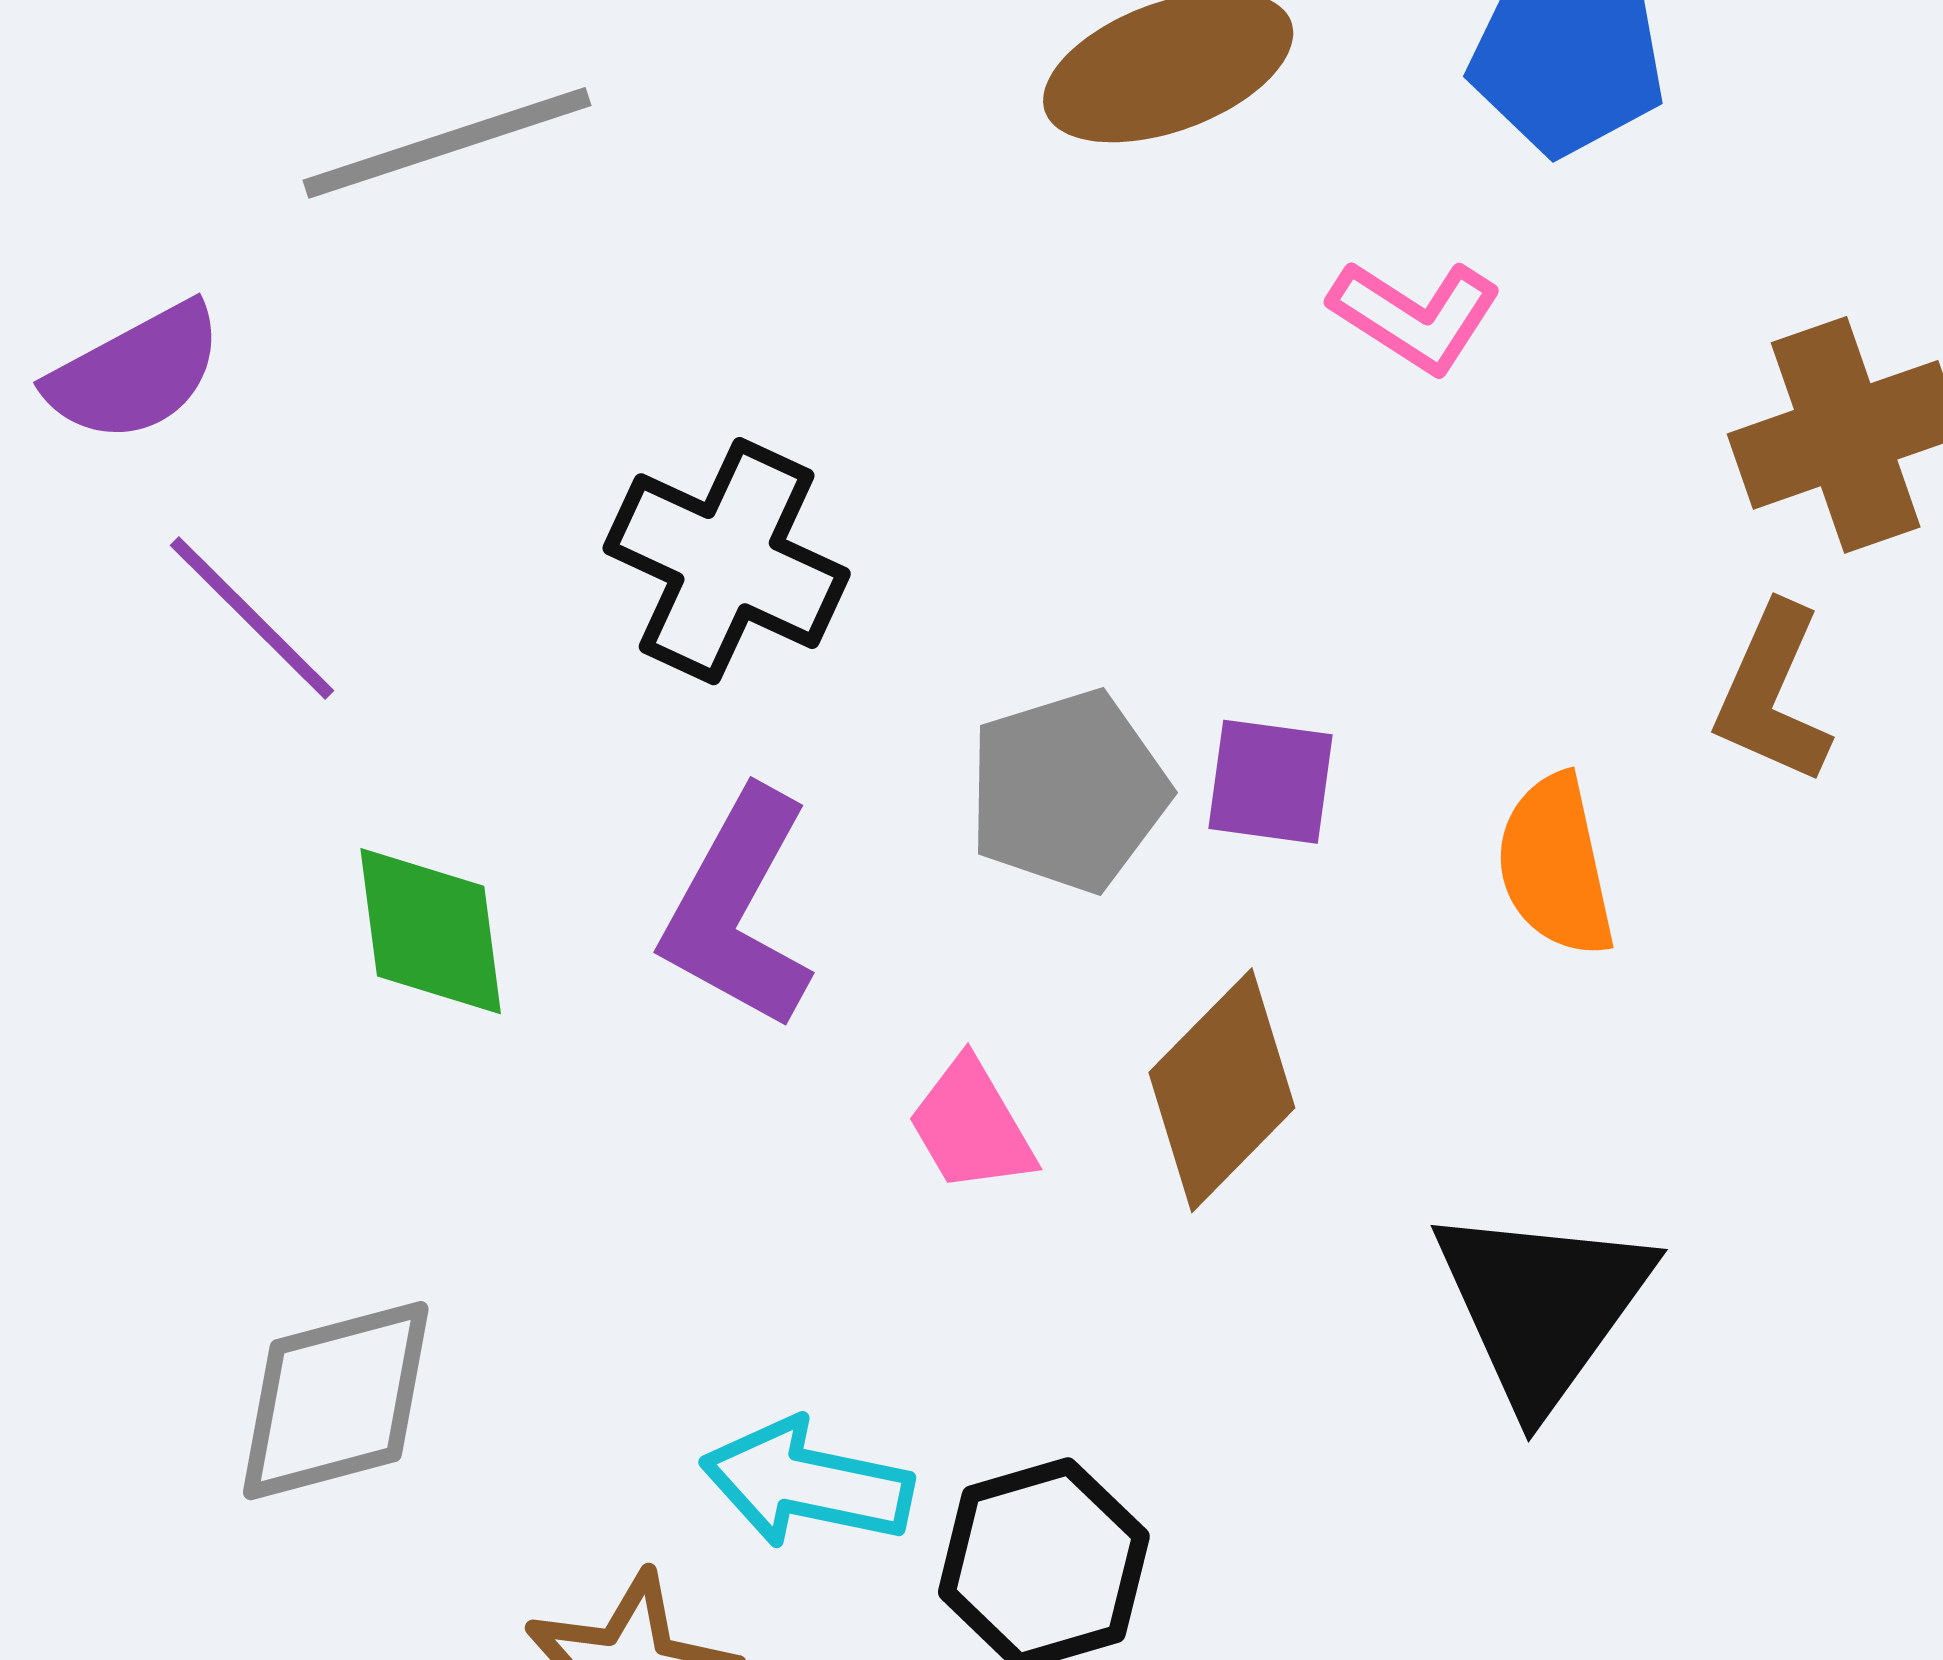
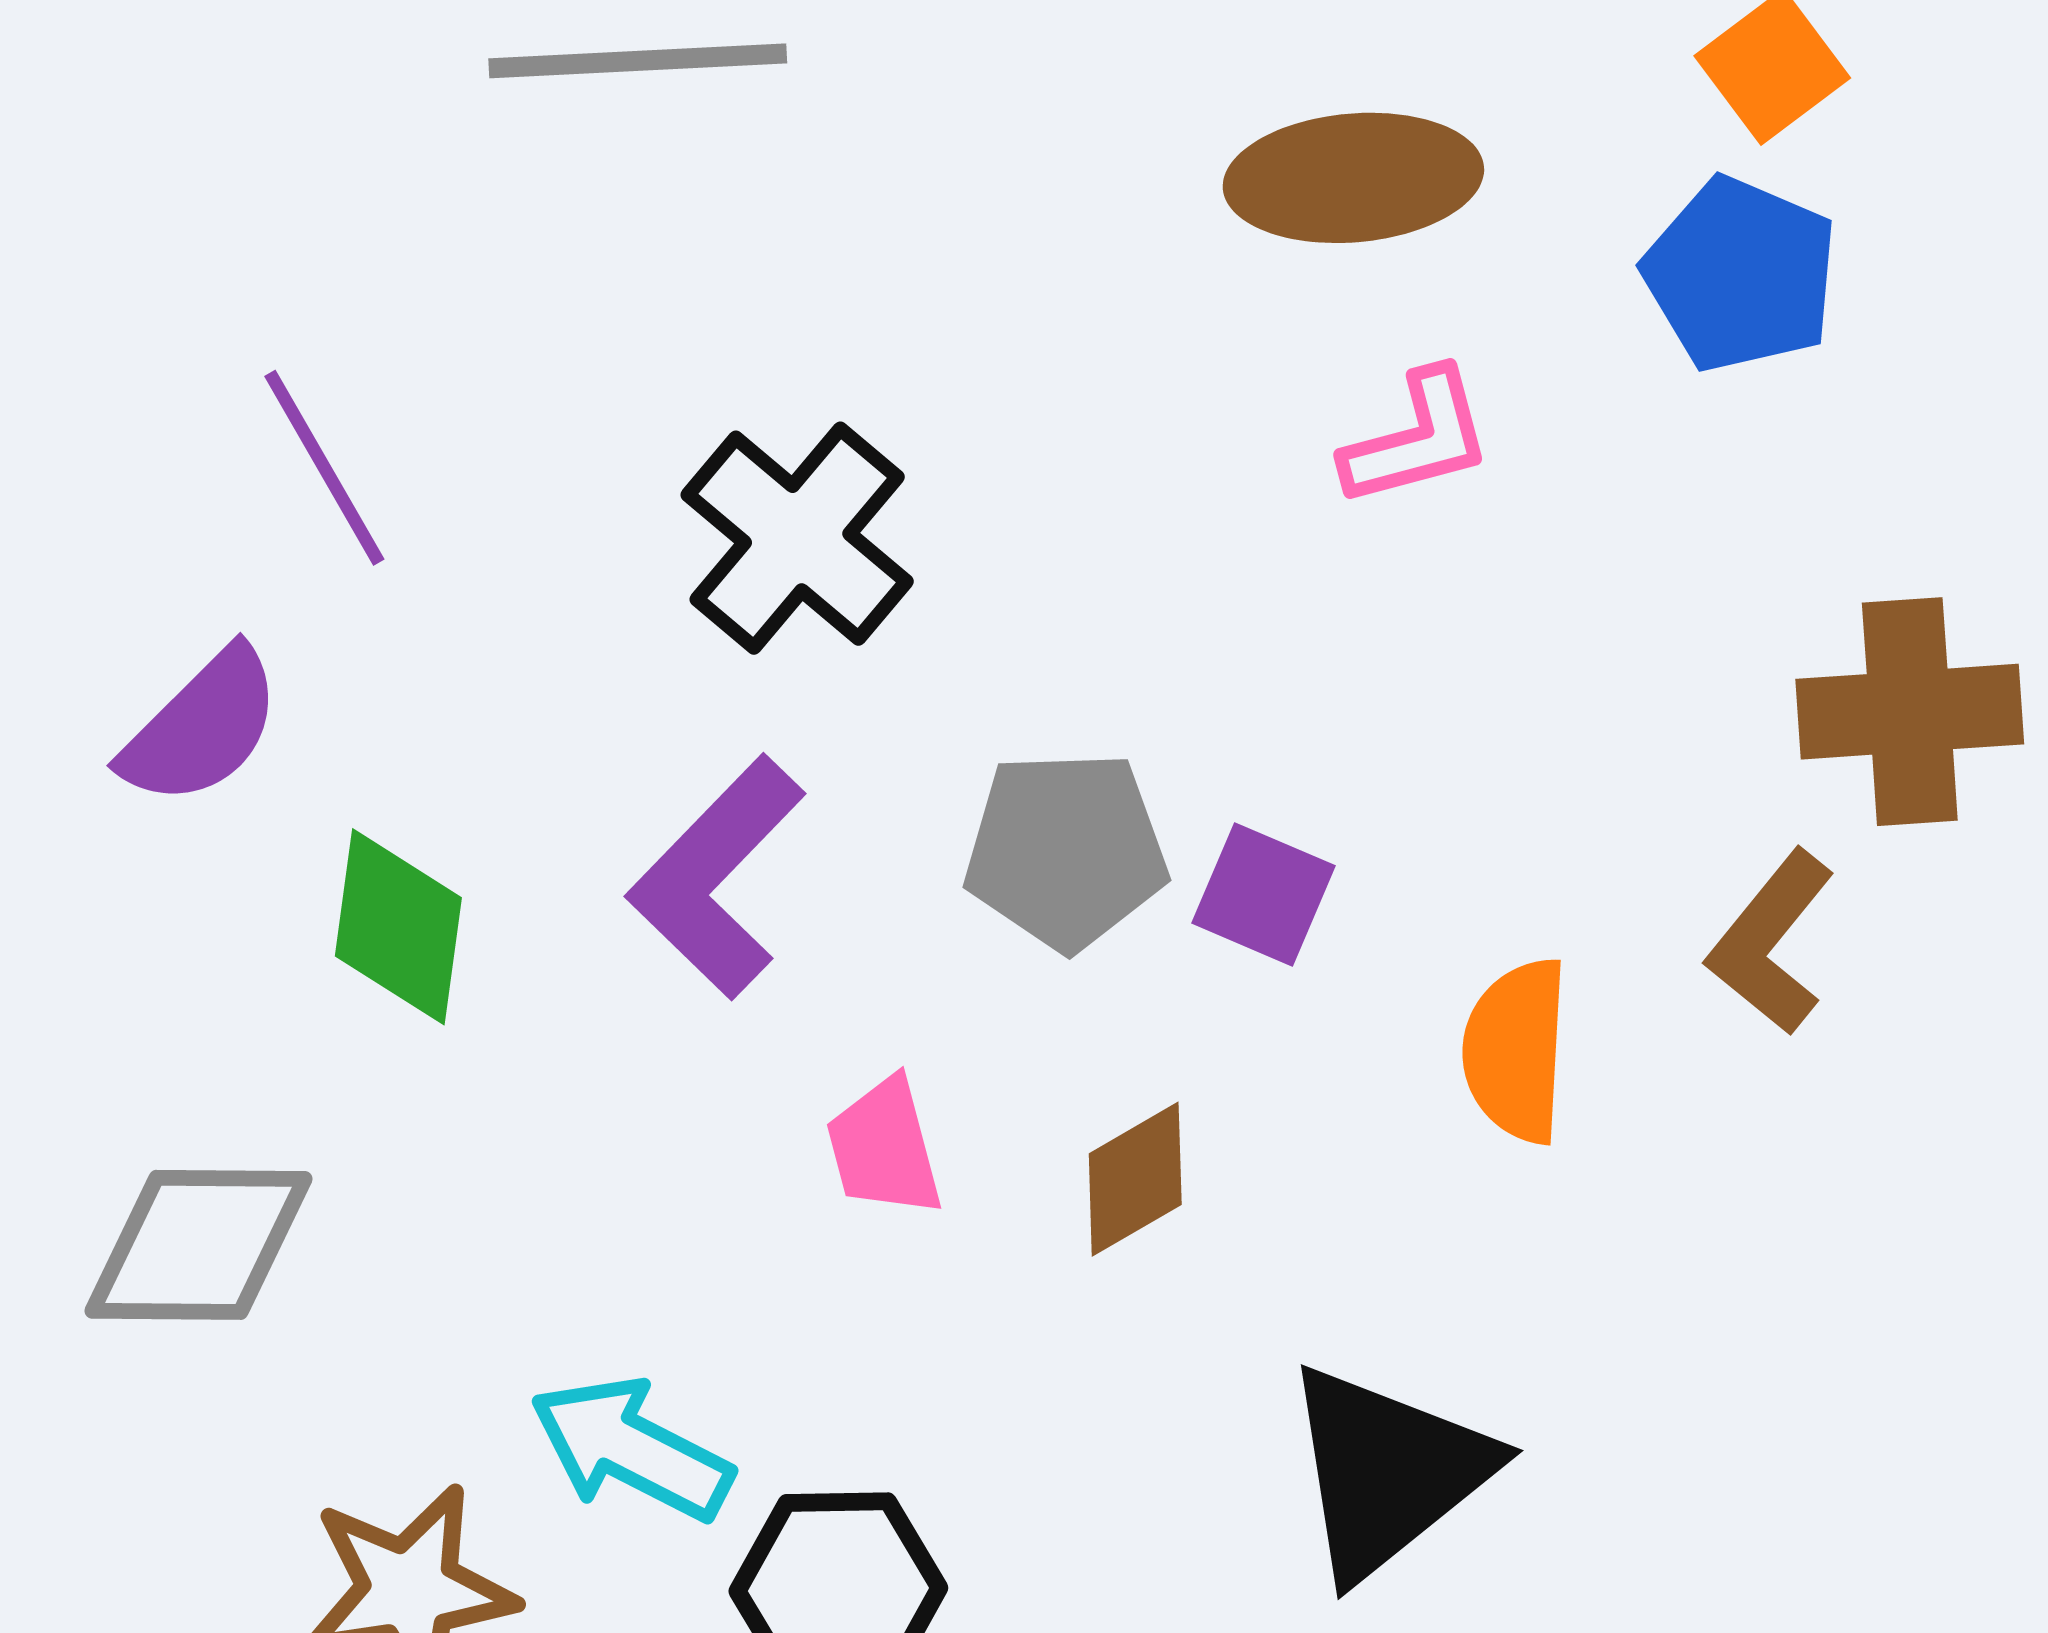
pink L-shape: (1415, 316) -> (1417, 439), moved, turned -63
purple semicircle: (135, 373) -> (202, 727), moved, turned -32
green diamond: (431, 931) -> (398, 927), moved
brown diamond: (1222, 1090) -> (1135, 1179), size x0.7

